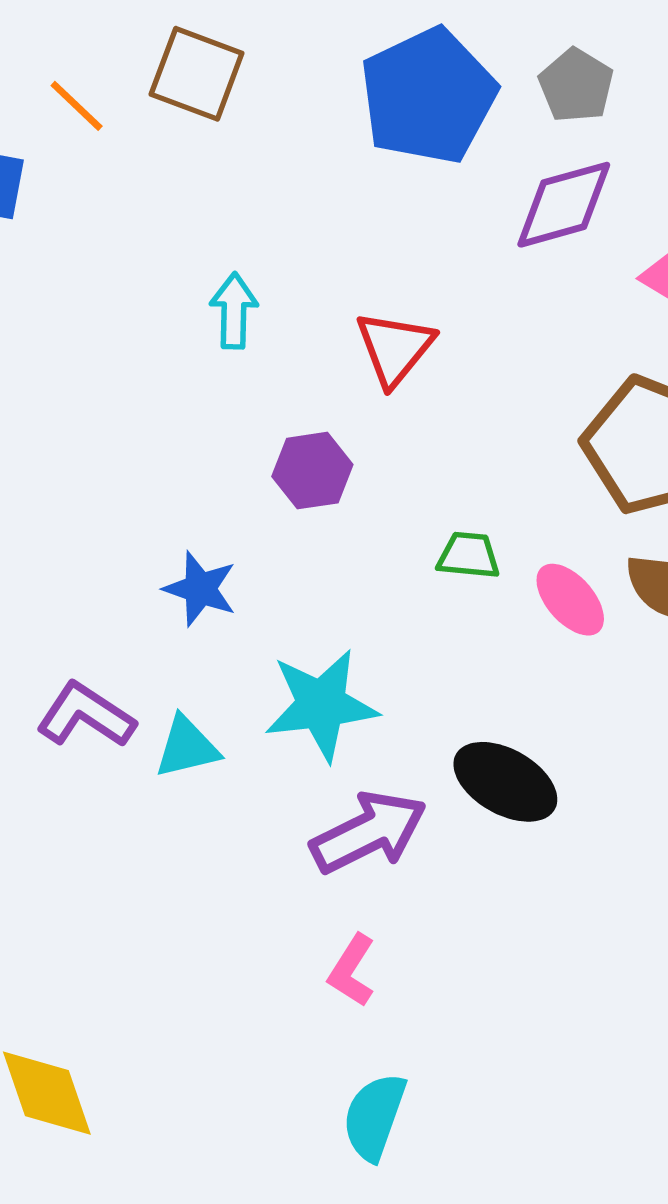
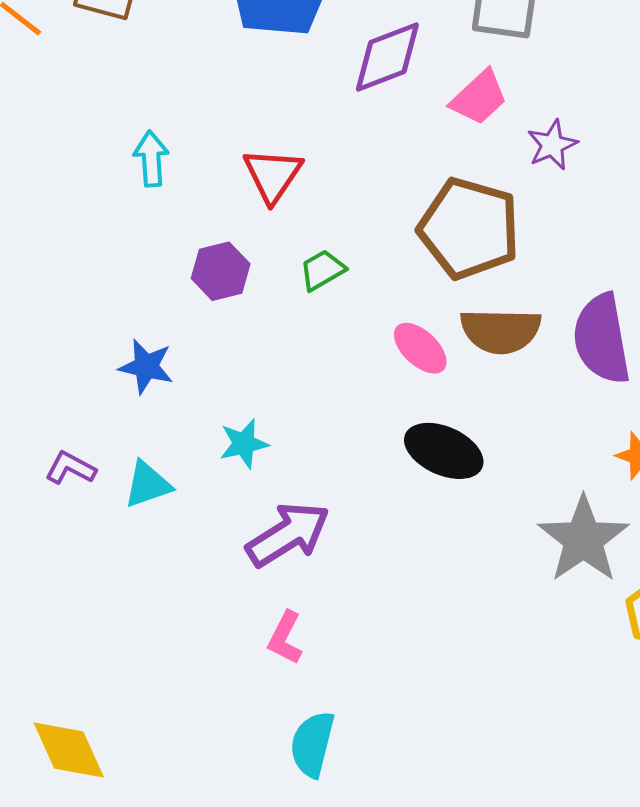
green trapezoid: (468, 555) -> (322, 270), moved, turned -30
cyan star: (321, 705) -> (244, 444), size x0.6
purple L-shape: (86, 715) -> (71, 468), size x0.7
black ellipse: (505, 782) -> (444, 451), moved

